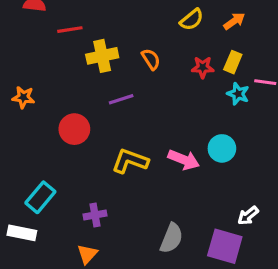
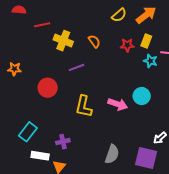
orange arrow: (234, 21) -> (146, 15), size x1.5
yellow cross: (102, 56) -> (63, 41), turned 36
yellow L-shape: (130, 161) -> (84, 106), turned -95
white rectangle: (22, 233) -> (40, 156), moved

